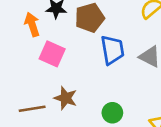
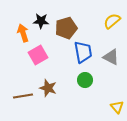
pink square: (52, 54) -> (38, 55), turned 36
green circle: (112, 113) -> (85, 80), moved

